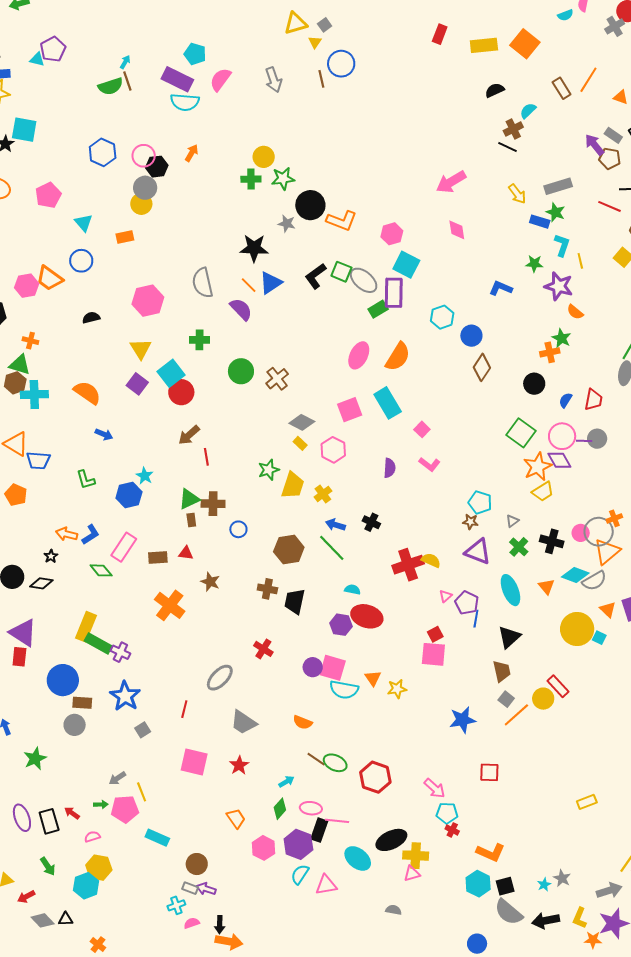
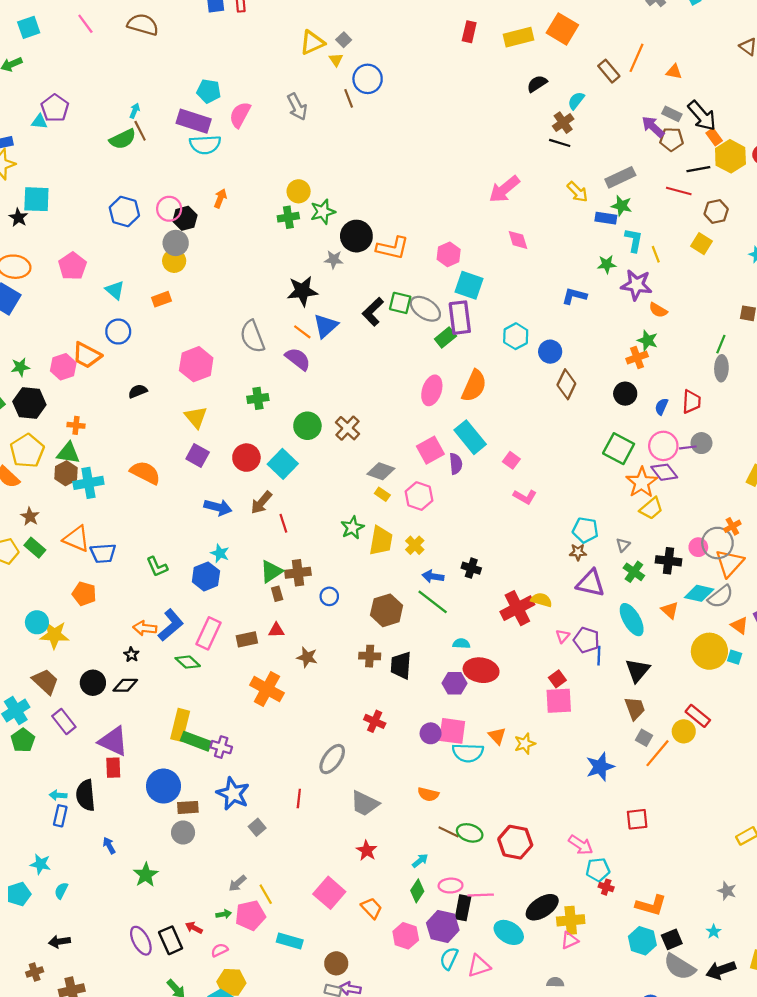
cyan square: (171, 373) -> (283, 464), moved
blue arrow: (104, 434) -> (218, 507), moved, size x1.4
purple semicircle: (390, 468) -> (456, 464), moved
blue L-shape: (91, 535) -> (171, 625), size x1.4
pink square: (194, 762) -> (329, 893), moved, turned 36
gray star: (562, 878) -> (727, 891), moved

